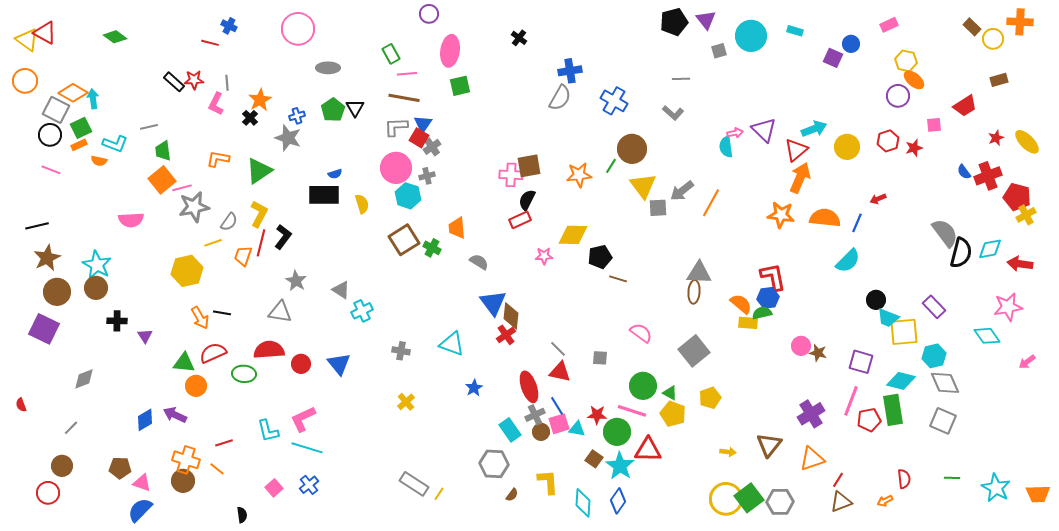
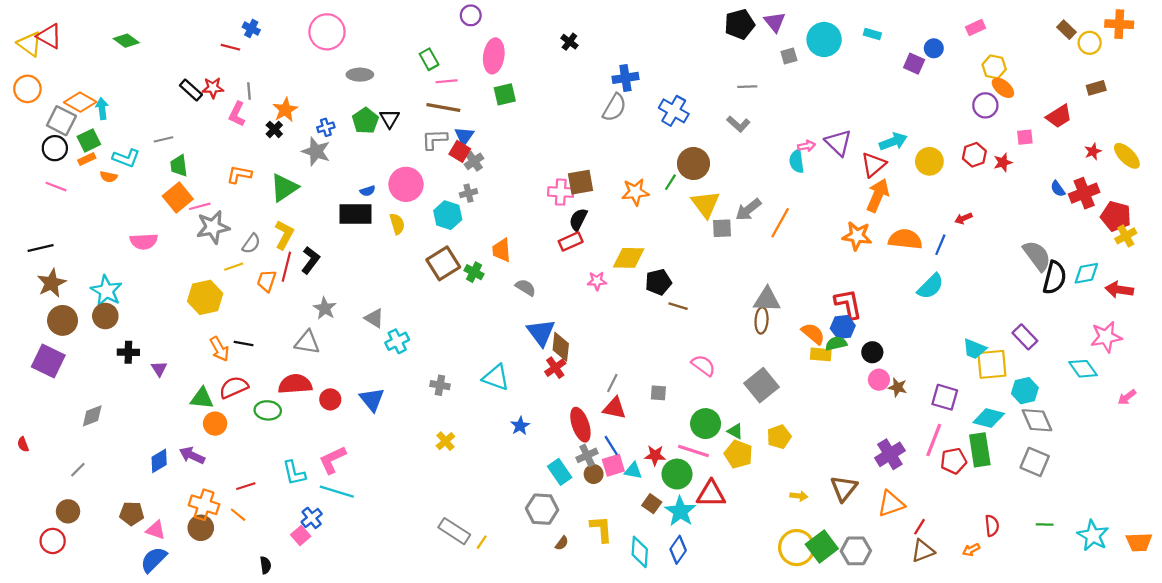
pink circle: (396, 168) -> (406, 184), moved
black circle: (876, 300) -> (872, 352), moved
gray line: (558, 349) -> (612, 383), turned 72
blue cross: (309, 485) -> (312, 518), moved

